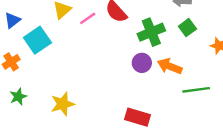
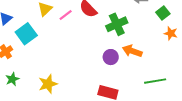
green square: (187, 28) -> (163, 13), moved
purple circle: (142, 63) -> (111, 57), moved
green line: (196, 90) -> (155, 81), moved

